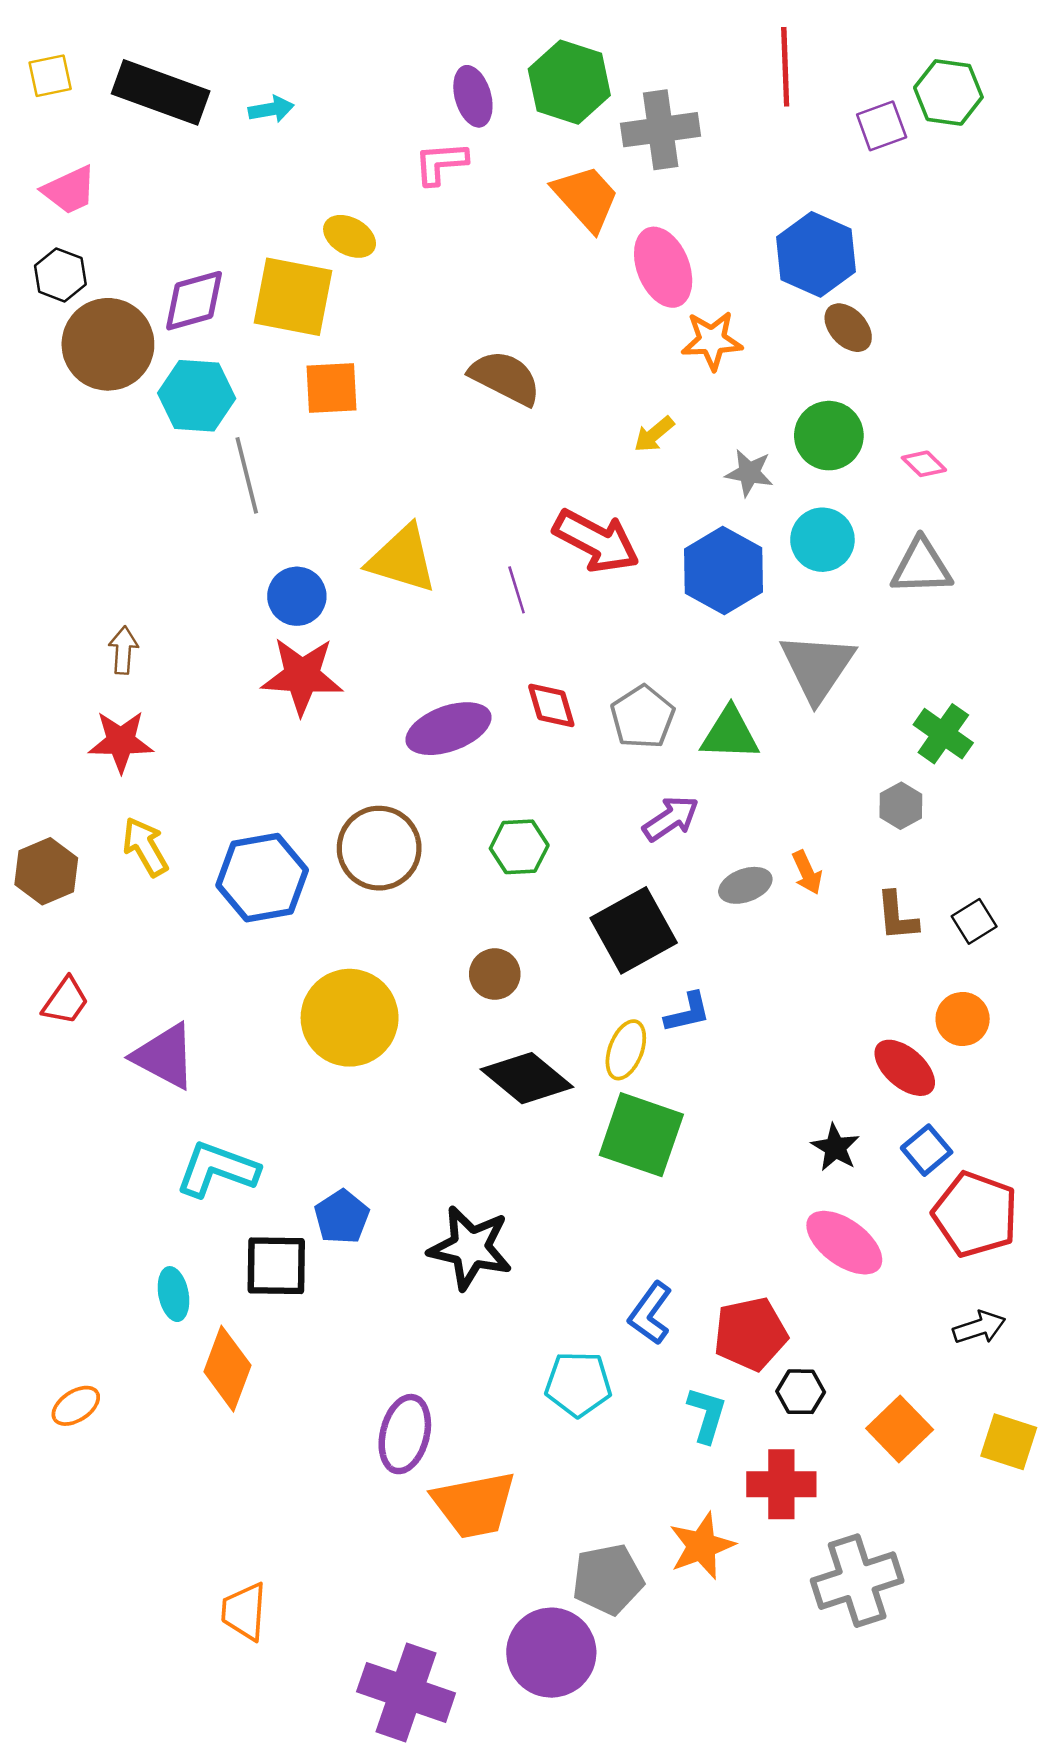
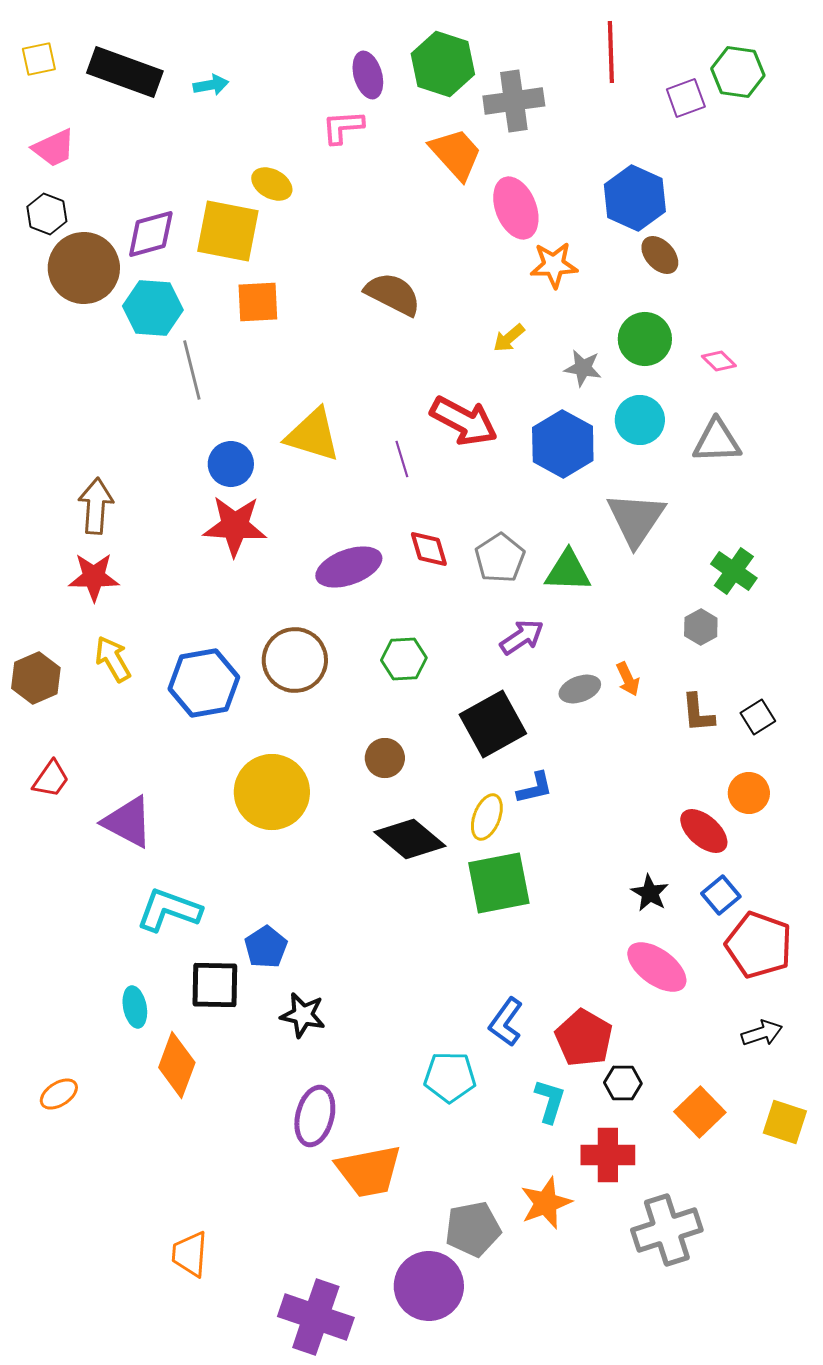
brown arrow: (123, 650) -> (96, 506), size x1.5
green square: (641, 1135) -> (499, 883), turned -30
black star: (470, 1248) -> (303, 1015), moved, size x0.7
red pentagon: (750, 1334) -> (584, 1038), turned -30

